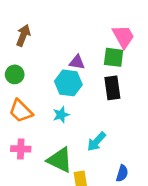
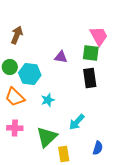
cyan hexagon: (68, 83) -> (30, 74), moved
green triangle: (60, 160) -> (47, 137), turned 50

